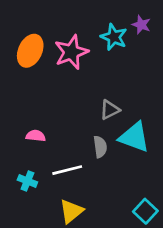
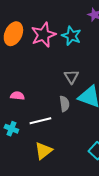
cyan star: (114, 37) -> (71, 36), moved
gray triangle: (110, 110) -> (71, 77), turned -35

